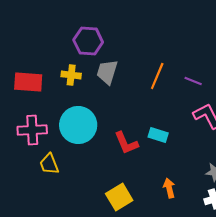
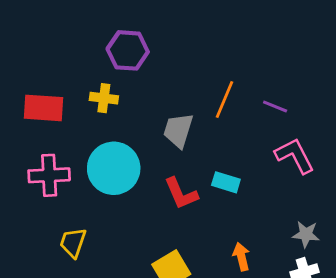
gray trapezoid: (107, 72) -> (178, 130), moved
yellow trapezoid: (49, 164) -> (73, 243), moved, turned 40

